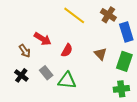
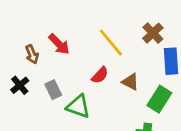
yellow line: (74, 15) -> (111, 43), moved
red semicircle: (67, 50) -> (100, 75), moved
brown triangle: (100, 54) -> (130, 82), turned -32

